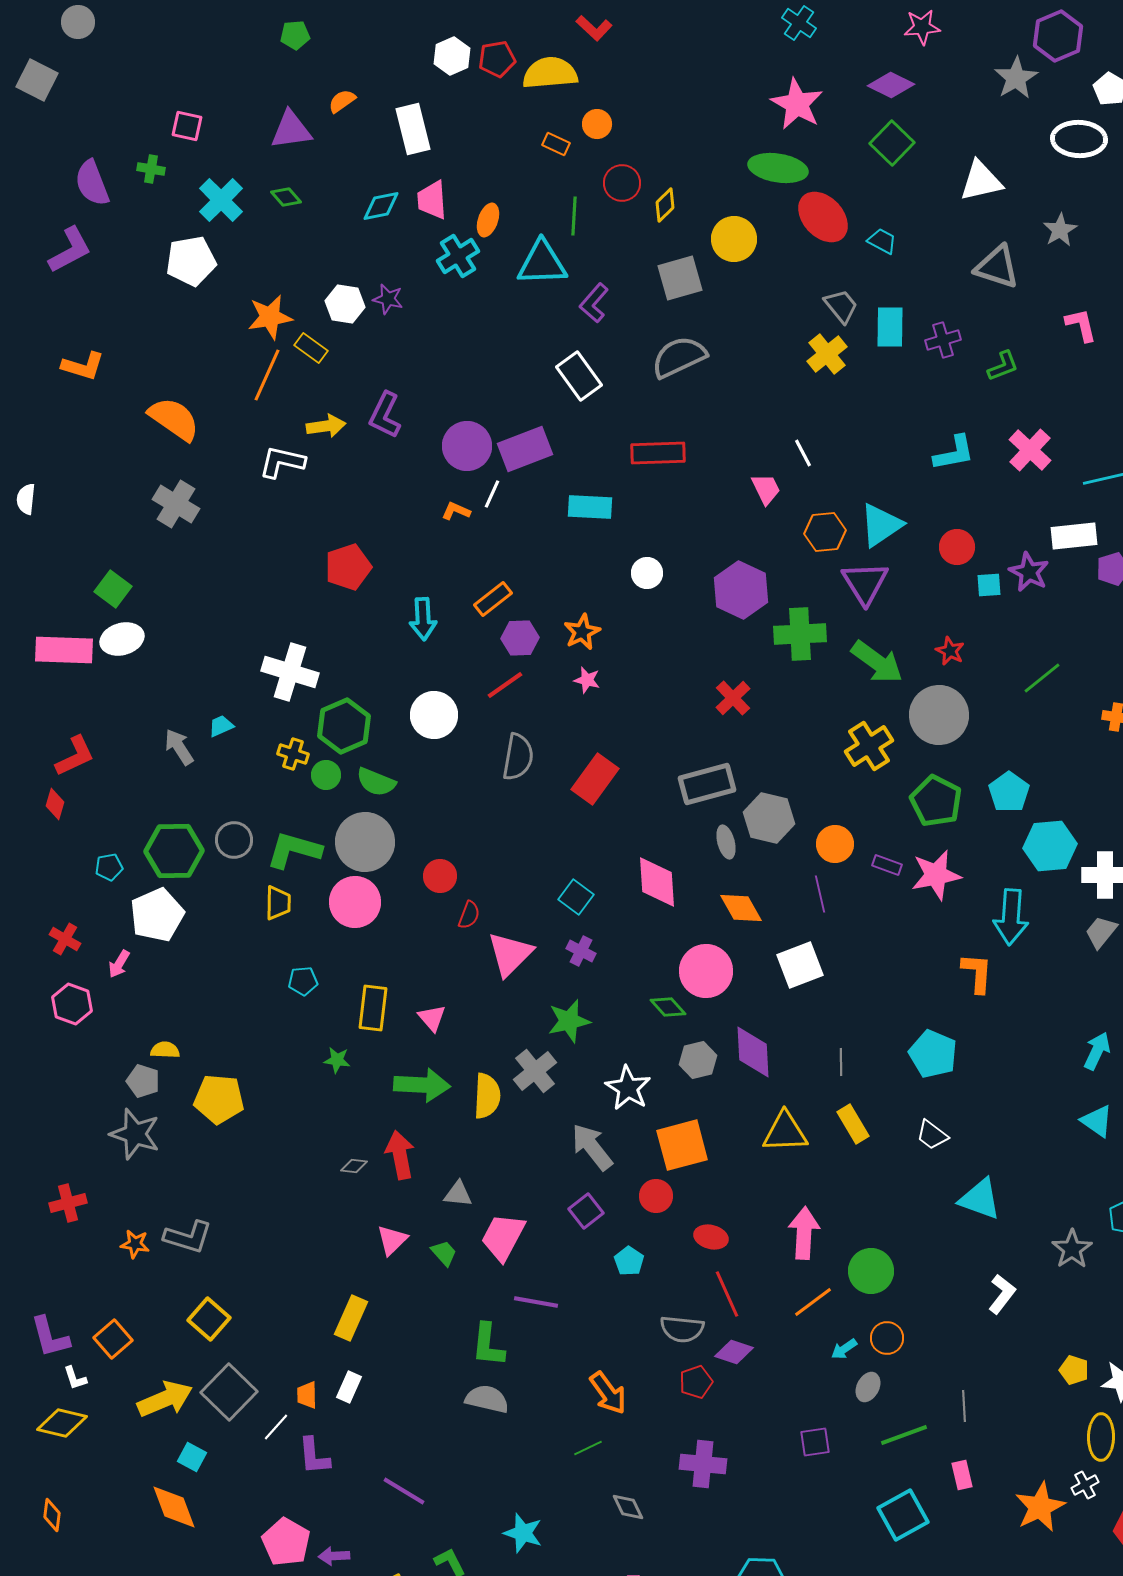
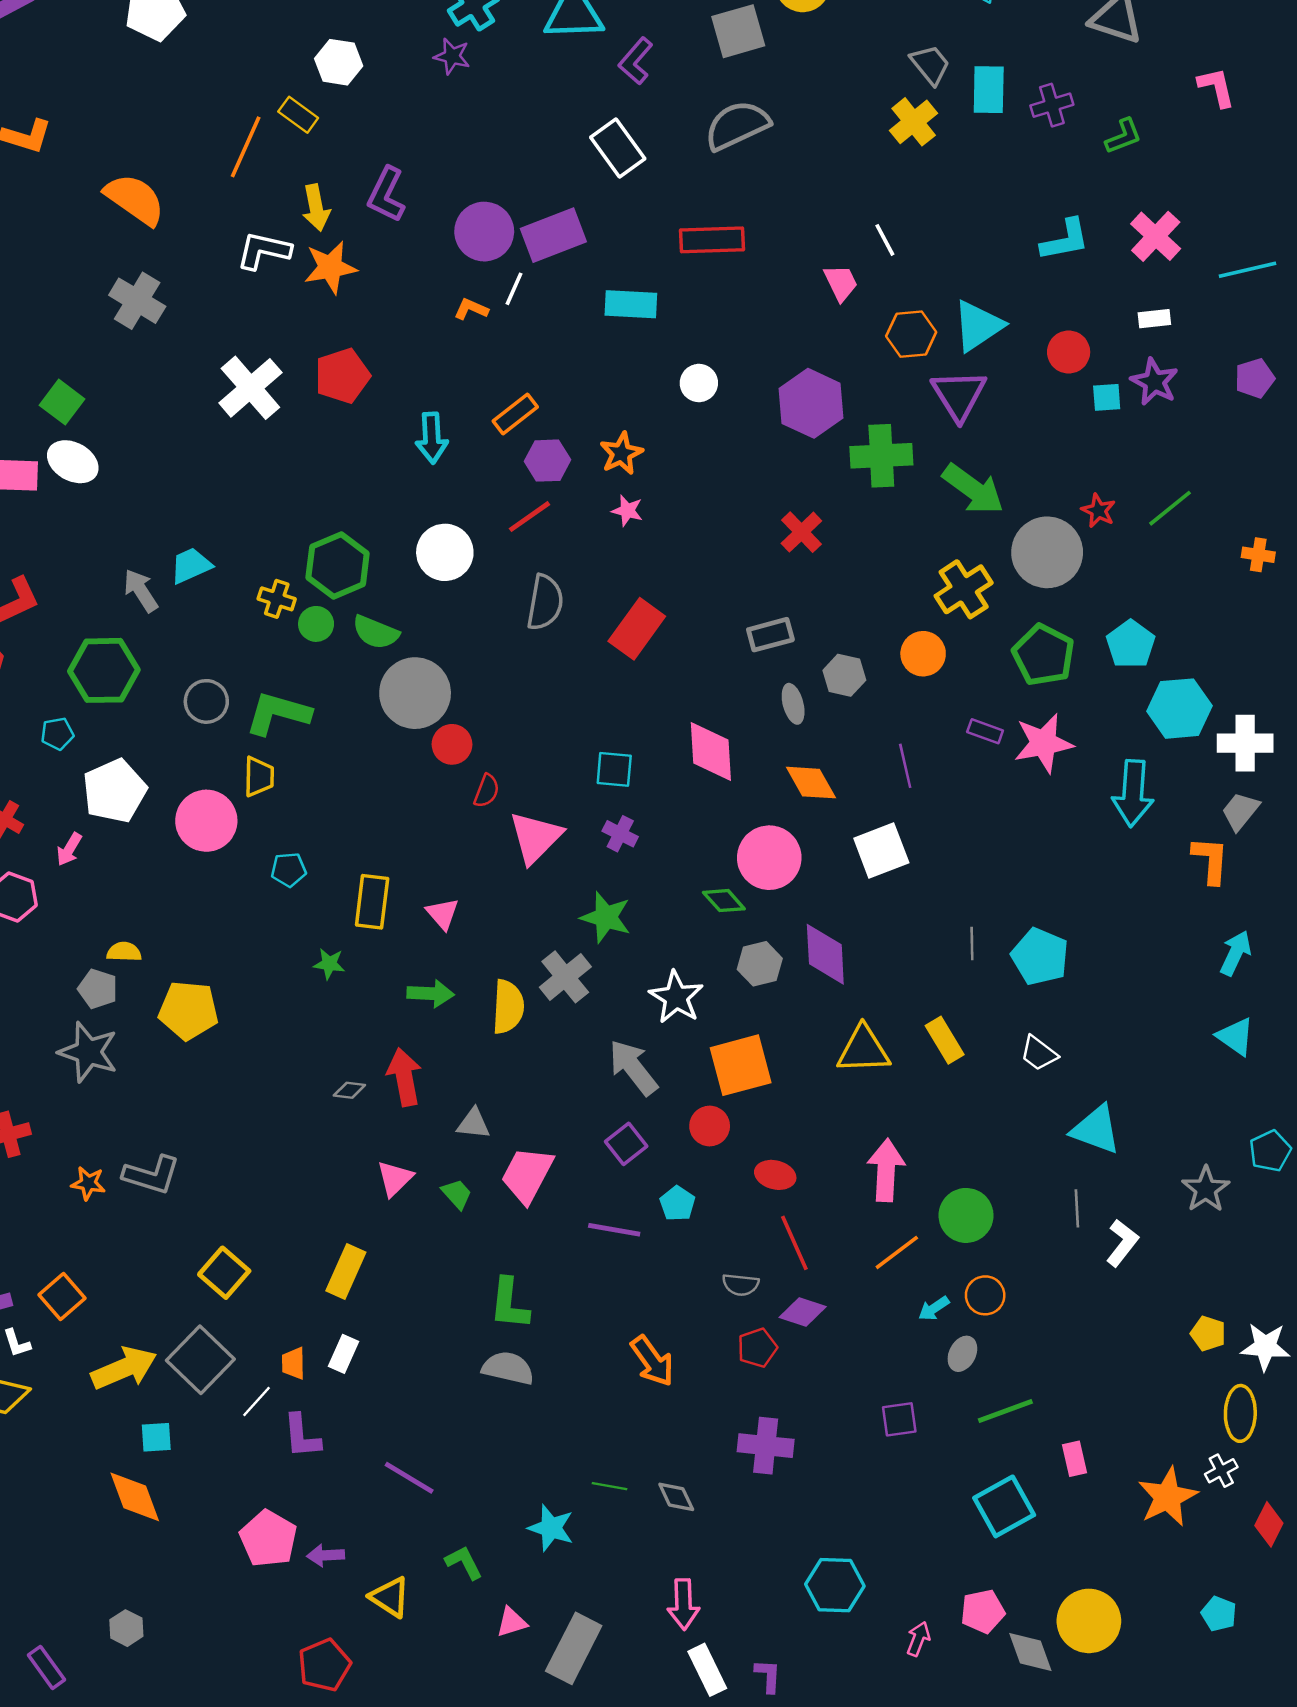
purple star: (388, 299) -> (452, 56), moved
orange star: (270, 317) -> (330, 267), moved
yellow arrow: (326, 426) -> (316, 208), turned 87
white rectangle: (1074, 536) -> (1154, 319), moved, size x0.6
white ellipse: (122, 639) -> (73, 462), turned 45
red star: (950, 651) -> (1098, 511), moved
white cross: (290, 672) -> (250, 388), moved, turned 32
cyan trapezoid: (221, 726) -> (191, 565), size x1.4
gray rectangle: (707, 784) -> (770, 635), size x0.7
gray hexagon: (769, 818) -> (844, 675), size x0.7
gray circle: (365, 842) -> (415, 693), moved
orange circle: (835, 844) -> (923, 654), moved
green hexagon: (174, 851) -> (104, 670), moved
cyan square: (576, 897) -> (614, 769), turned -32
pink circle: (355, 902) -> (206, 821), moved
orange L-shape: (977, 973) -> (1211, 860), moved
green star: (569, 1021) -> (606, 917), turned 30
gray line: (841, 1062) -> (972, 944), moved
green arrow: (422, 1085) -> (431, 994), size x0.7
purple line: (536, 1302) -> (614, 1230), moved
yellow square: (209, 1319) -> (224, 1273), moved
gray semicircle: (682, 1329) -> (741, 1285), size x0.7
gray line: (964, 1406) -> (1077, 1208), moved
green line: (588, 1448) -> (609, 1486), moved, turned 36
cyan square: (192, 1457) -> (156, 1437), turned -32

